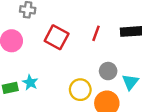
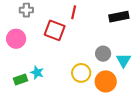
red line: (96, 33) -> (74, 12), moved

